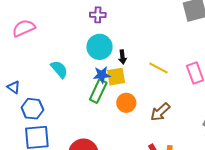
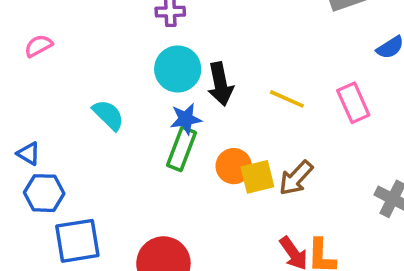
pink semicircle: (24, 28) -> (39, 46), size x0.7
black arrow: (122, 57) -> (220, 84), size x1.6
yellow square: (116, 77) -> (257, 177), moved
blue hexagon: (32, 109) -> (44, 193), moved

